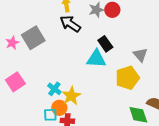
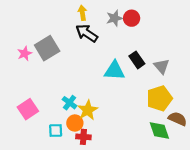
black rectangle: (105, 44) -> (137, 60), moved
yellow pentagon: (127, 78) -> (159, 98), moved
pink square: (15, 82) -> (28, 109), moved
cyan square: (50, 115) -> (56, 130), moved

